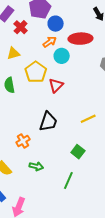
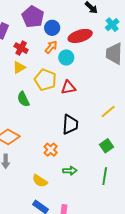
red cross: (21, 27) -> (21, 48), moved
red triangle: (56, 85) -> (68, 87), turned 49
green square: (78, 152) -> (107, 146), turned 32

